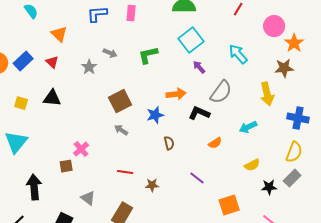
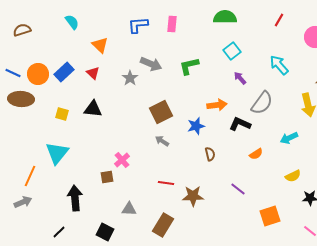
cyan square: (191, 40) -> (232, 51), size x0.7
gray arrow: (110, 53) -> (151, 64), size x1.5
brown star: (152, 185) -> (193, 196), size x1.5
gray triangle: (88, 198) -> (129, 209), turned -35

